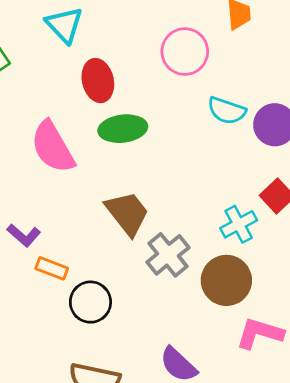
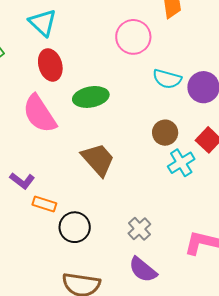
red ellipse: (98, 81) -> (50, 65), moved
gray cross: (168, 255) -> (139, 229), moved, size x0.7
brown circle: (226, 280) -> (165, 133), moved, size x0.7

